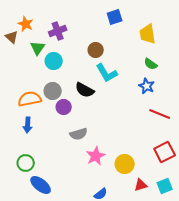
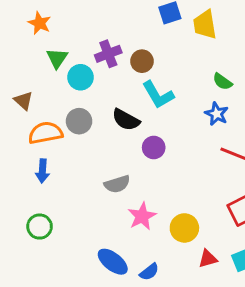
purple cross: (58, 31) -> (108, 54), moved
yellow trapezoid: (148, 34) -> (205, 25), moved
brown triangle: (12, 37) -> (23, 101), moved
purple circle: (64, 107) -> (154, 147), moved
blue ellipse: (41, 185) -> (113, 262), moved

